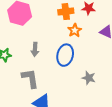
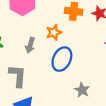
orange star: (75, 30) -> (54, 32), moved

